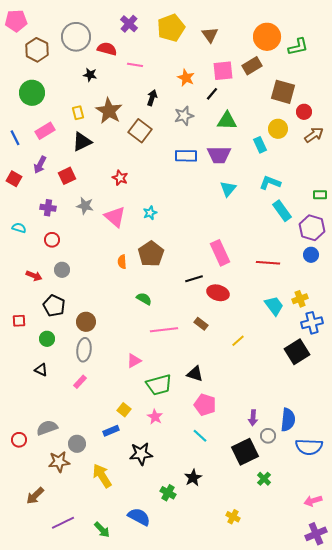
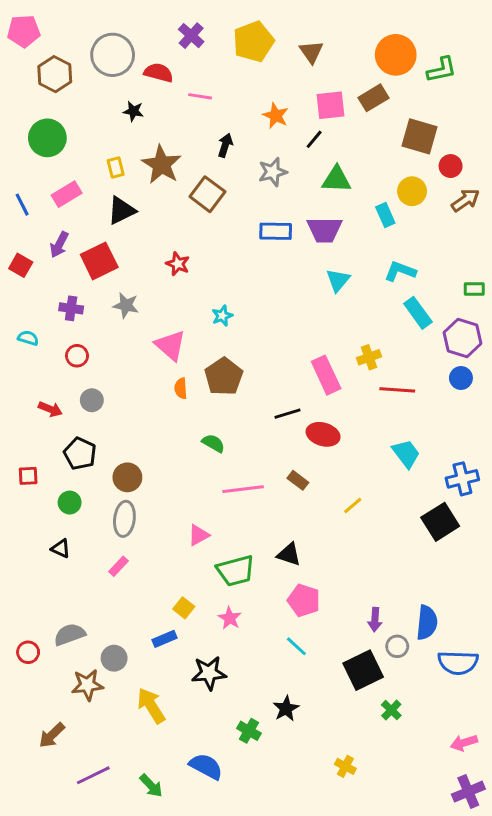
red square: (67, 176) -> (99, 261), size x1.4
pink triangle: (115, 217) -> (170, 345), moved
yellow cross: (300, 299) -> (369, 357), moved

